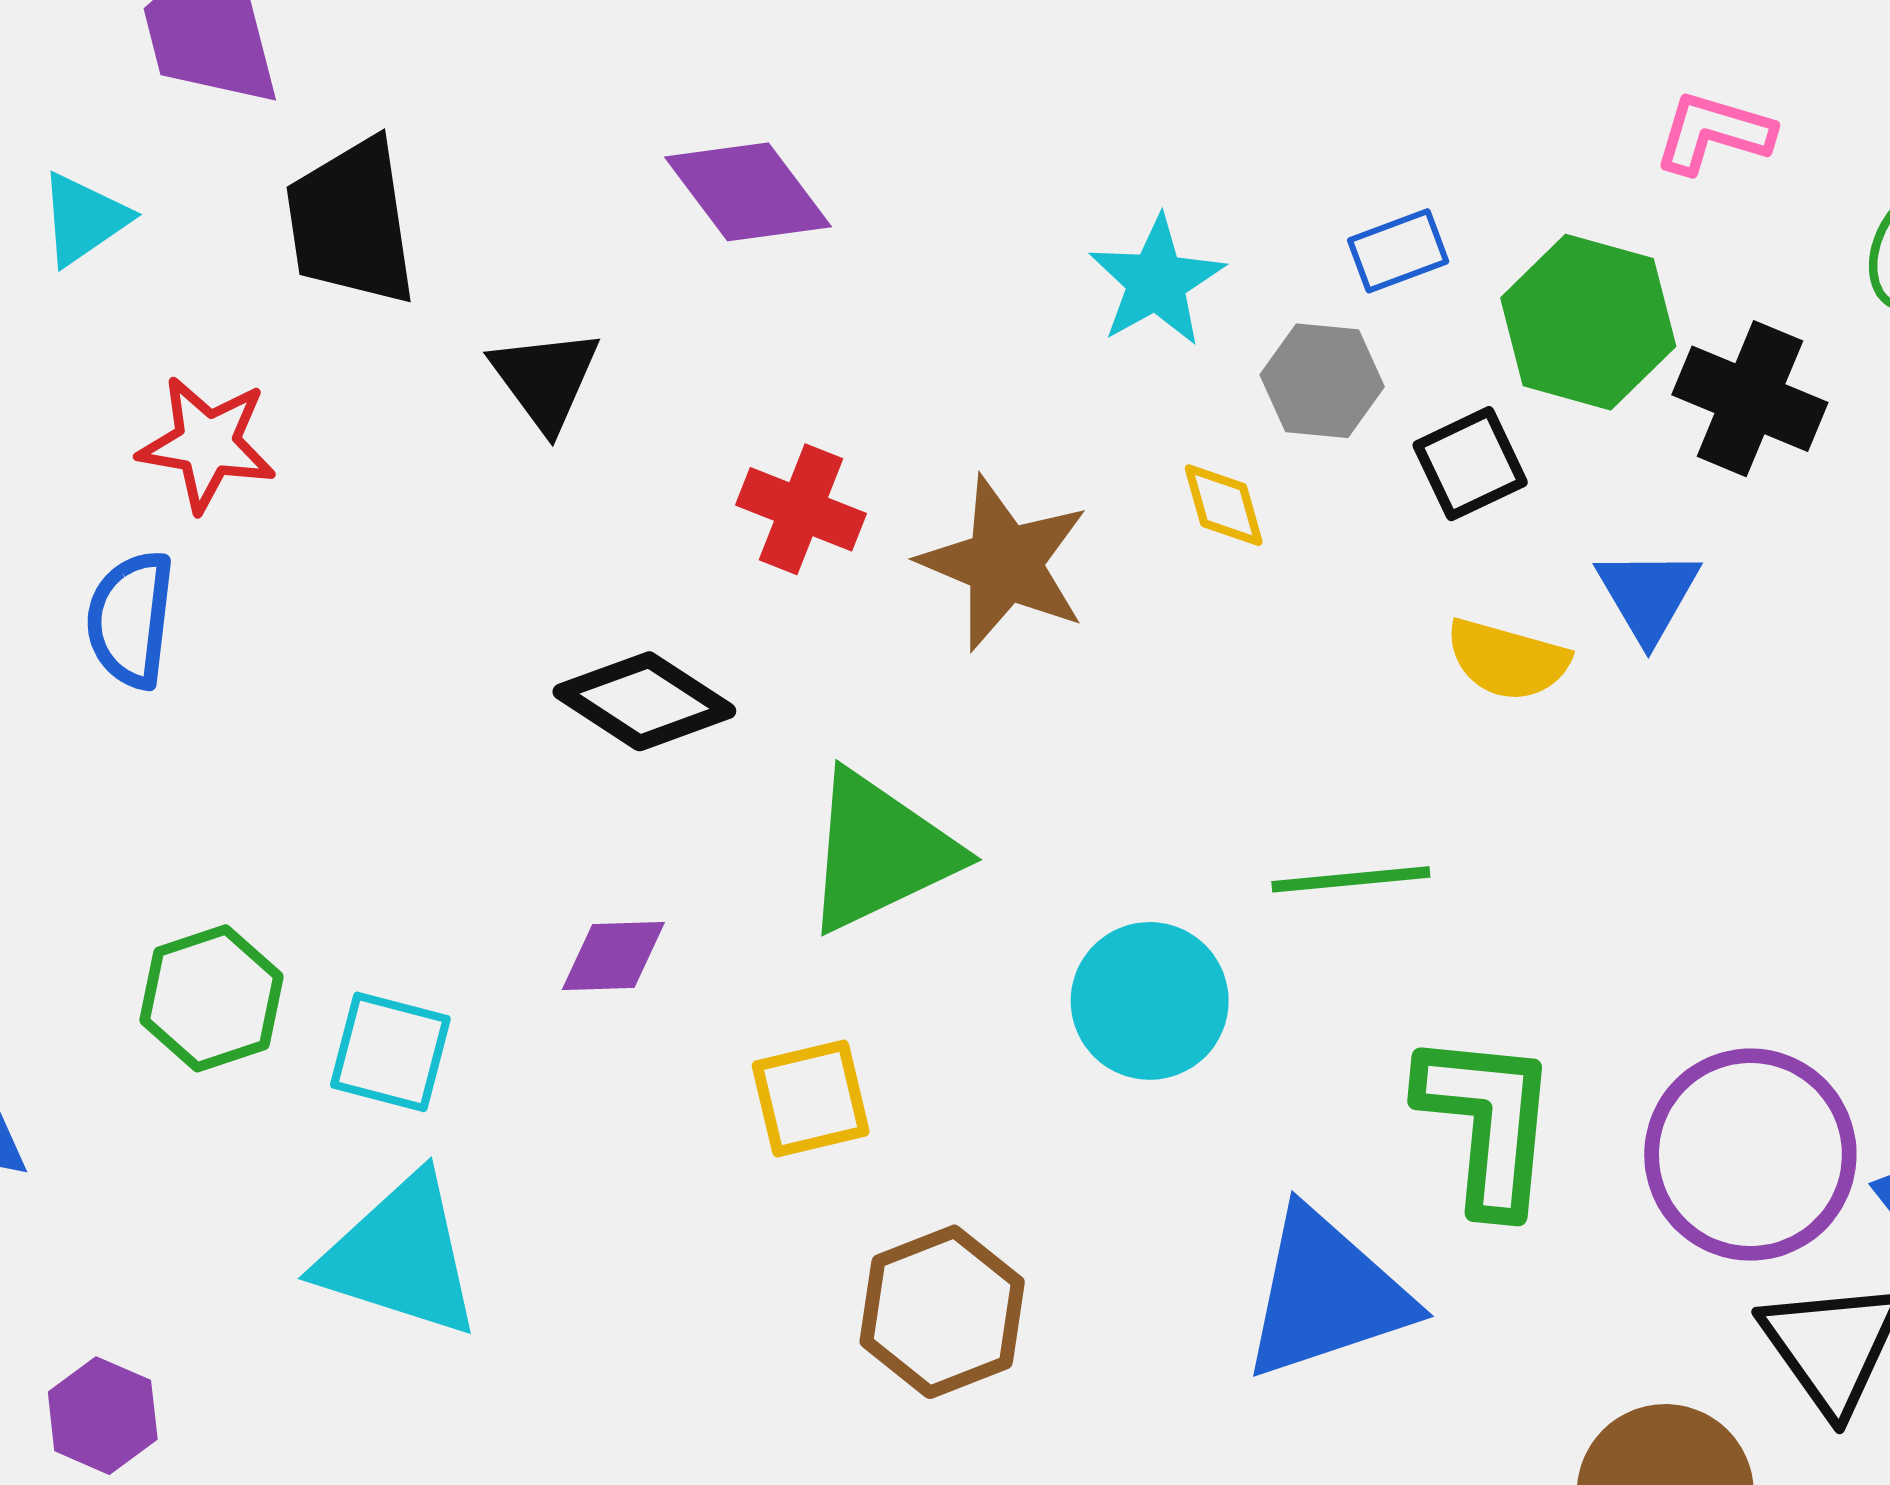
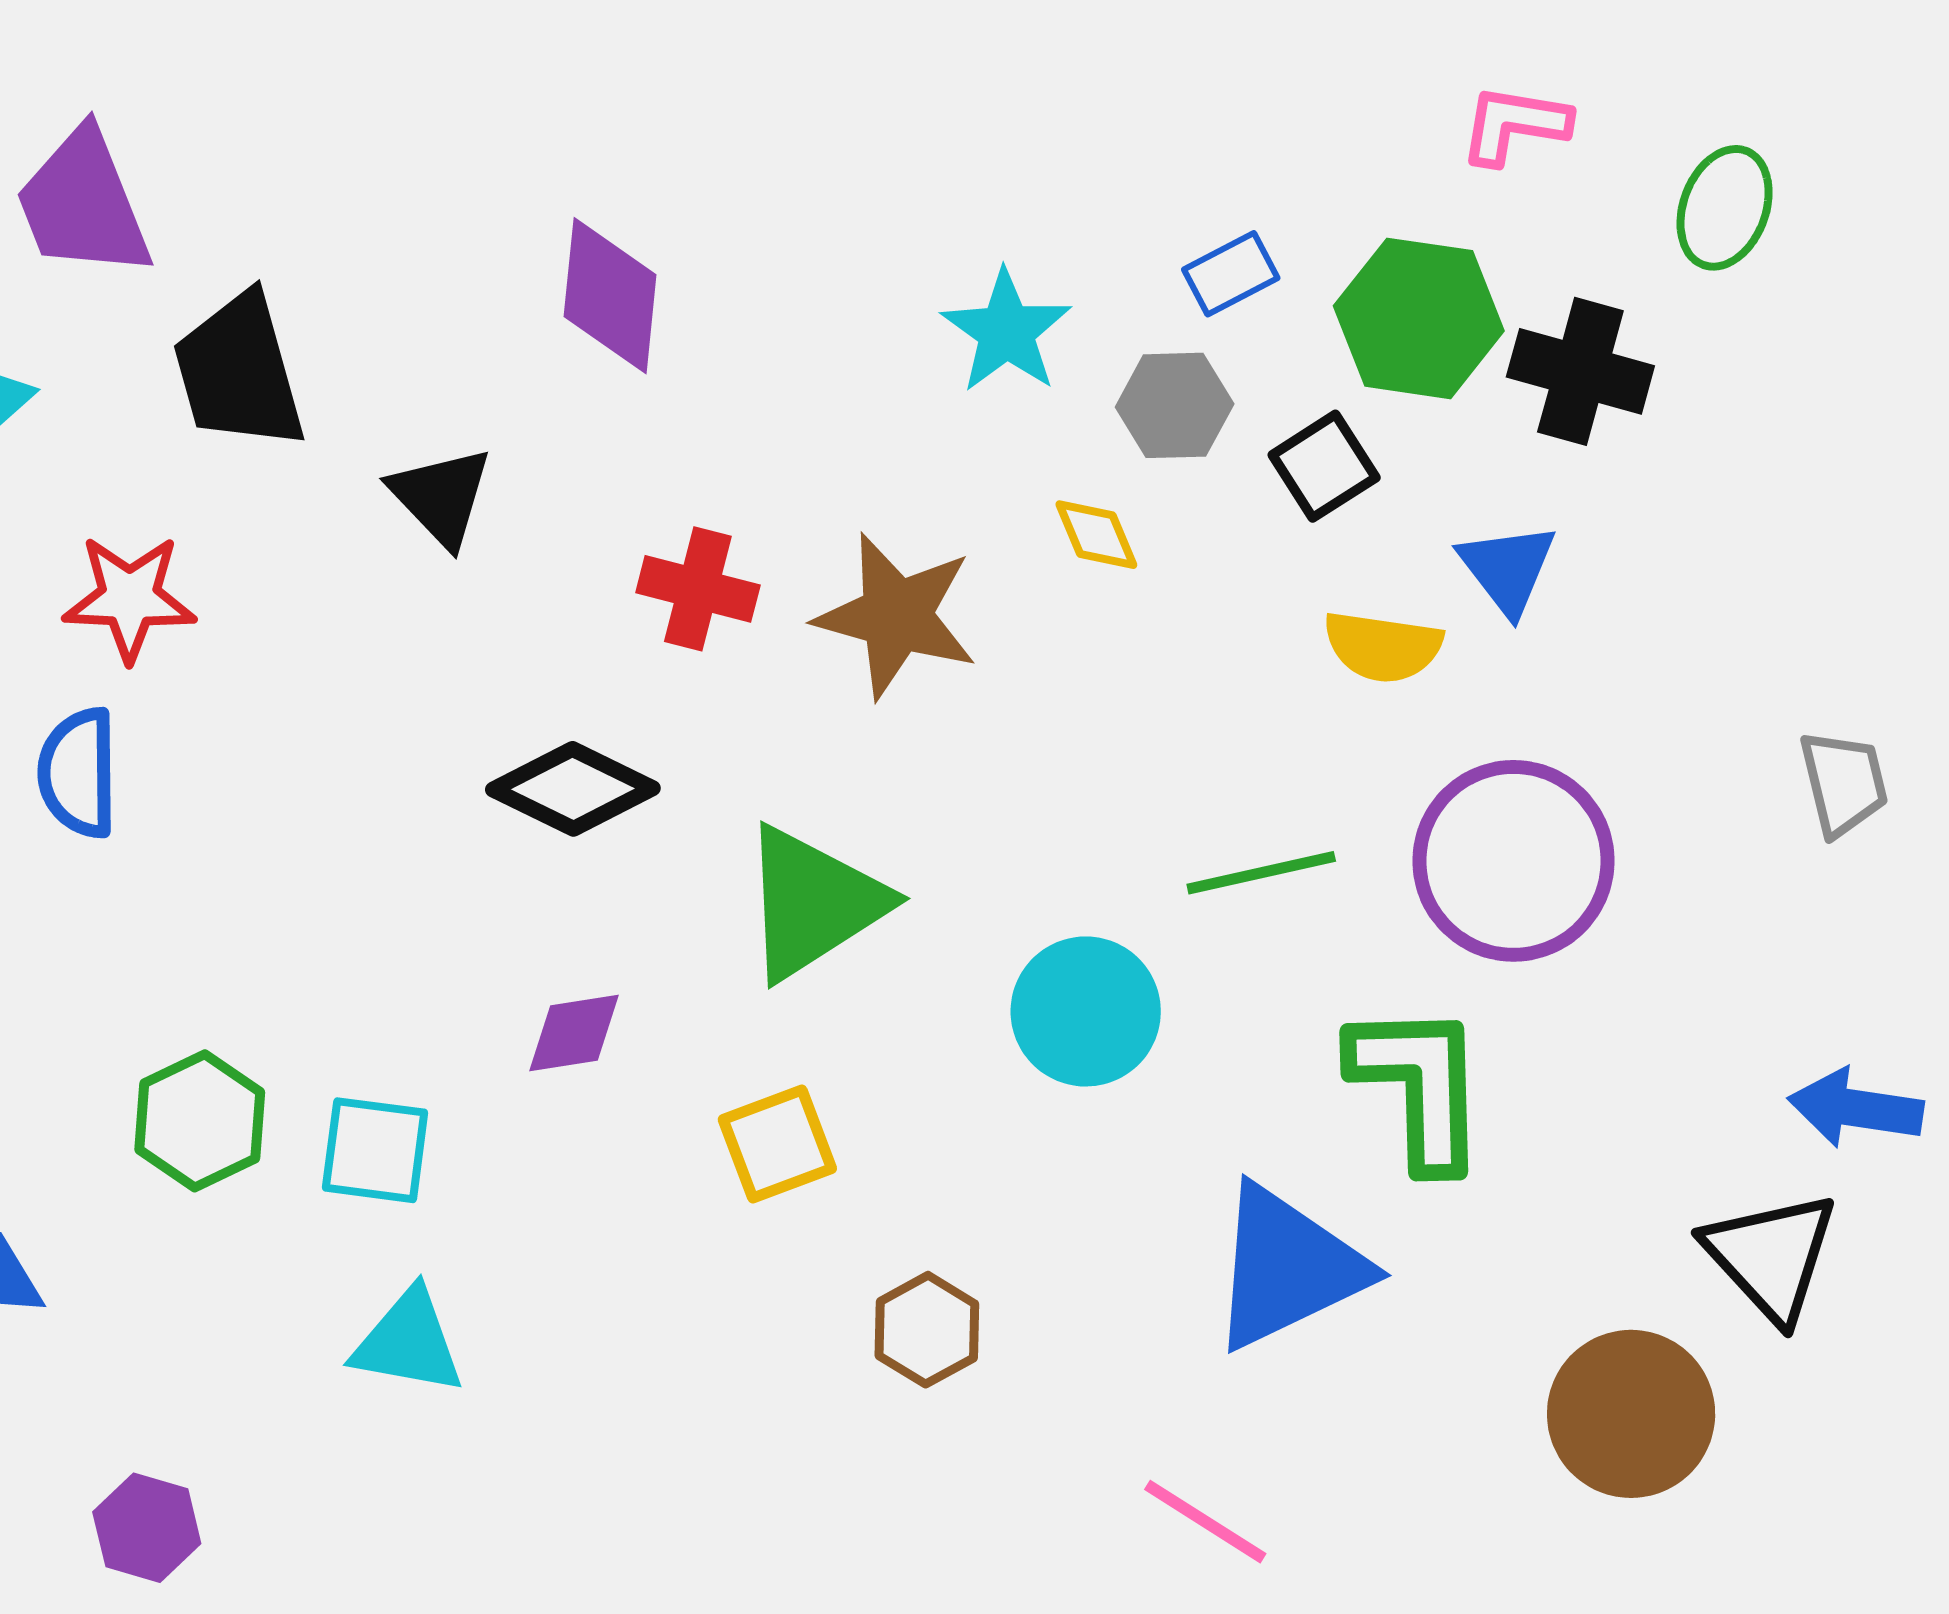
purple diamond: (748, 192) -> (610, 296), turned 50
purple circle: (1750, 1155) -> (1514, 861), moved
cyan triangle: (400, 1256) -> (408, 1342), size x0.7
brown hexagon: (942, 1312) -> (927, 1330), size x0.7

